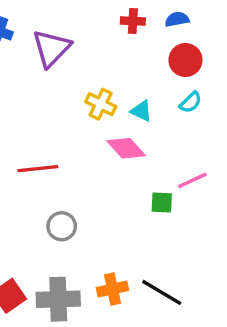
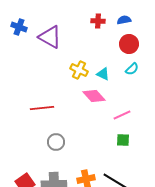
purple triangle: (51, 48) -> (50, 37), turned -45
pink line: (192, 180) -> (122, 115), moved
green square: (162, 203) -> (123, 140), moved

